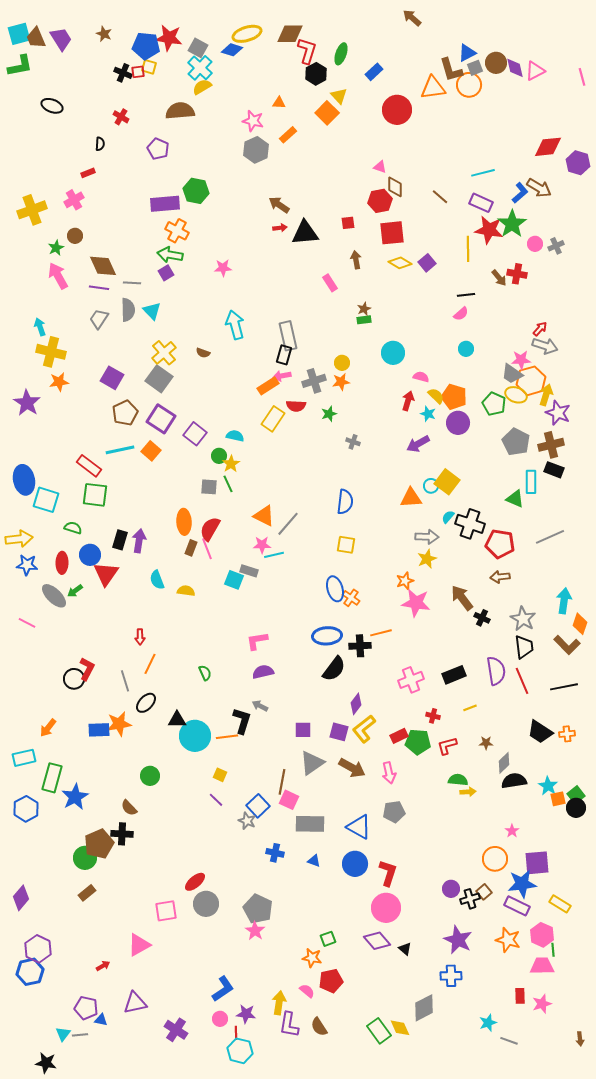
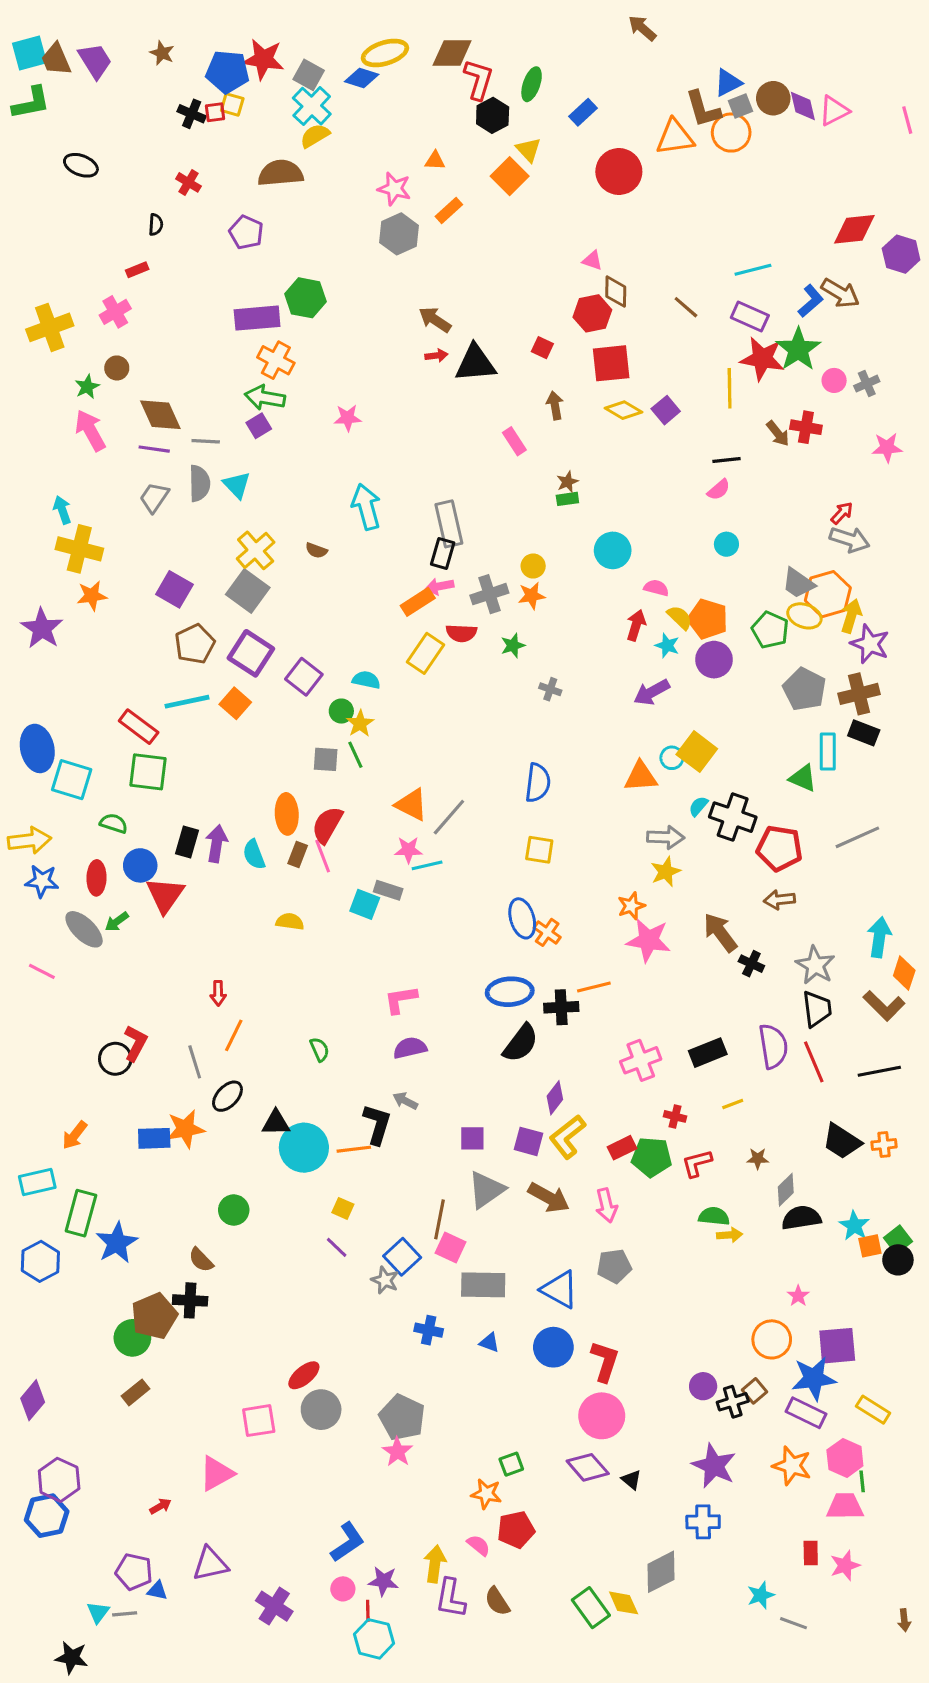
red square: (348, 223) -> (542, 348), turned 32
pink star: (521, 360) -> (887, 448), moved
cyan semicircle: (157, 580) -> (254, 854), moved

